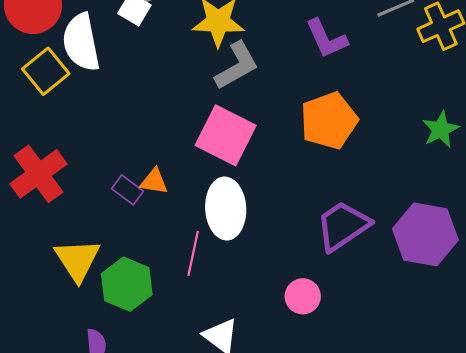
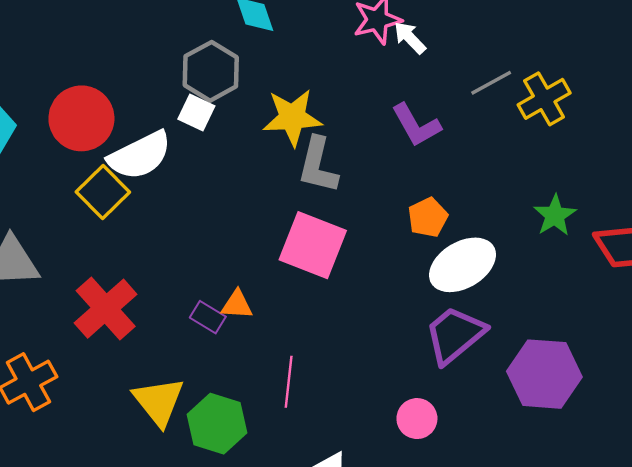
white semicircle: (81, 42) -> (140, 155), turned -100
gray L-shape: (237, 66) -> (318, 165), turned 138
orange pentagon: (329, 121) -> (428, 217), size x0.6
white ellipse: (226, 208) -> (463, 265), moved, turned 68
purple hexagon: (425, 234) -> (544, 374), moved

